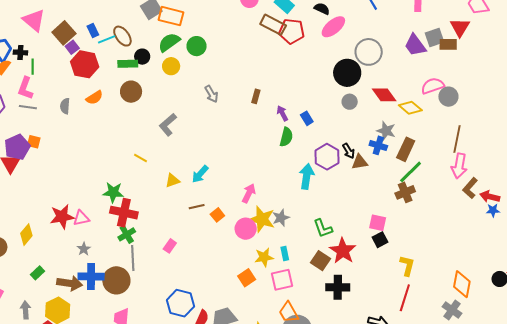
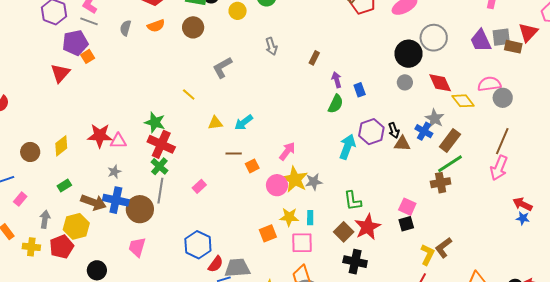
orange square: (34, 142) -> (88, 56), turned 32
purple pentagon: (17, 147) -> (75, 43), moved
brown L-shape: (470, 188) -> (443, 248), moved
green cross: (127, 234) -> (159, 166), turned -30

